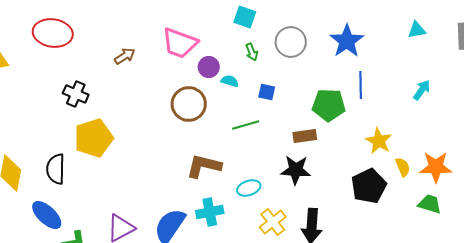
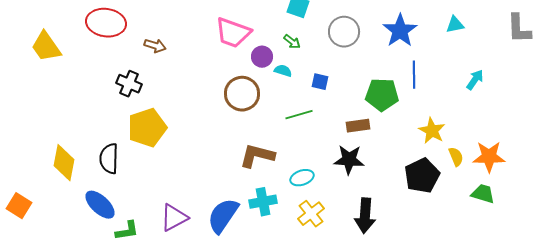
cyan triangle: (417, 30) -> (455, 25), moved
green arrow: (252, 52) -> (292, 42), moved, turned -30
brown arrow: (125, 56) -> (155, 46), moved, turned 50
yellow cross: (273, 222) -> (311, 214), moved

